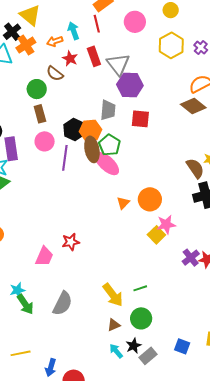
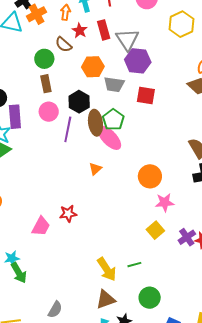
orange arrow: (55, 41) -> (65, 12), turned 112
gray trapezoid: (108, 110) -> (114, 84), turned 90
orange hexagon: (90, 130) -> (93, 67), moved
orange triangle: (123, 203) -> (95, 169), moved
yellow square: (156, 235) -> (155, 230), moved
gray semicircle: (63, 303) -> (55, 310), moved, size x0.7
green circle: (141, 318) -> (150, 298), moved
brown triangle: (114, 325) -> (106, 299), size x1.5

